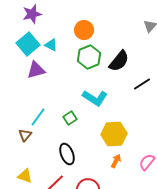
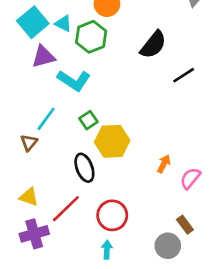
green hexagon: (89, 57) -> (91, 37), moved
cyan L-shape: (95, 98) -> (74, 80), moved
yellow hexagon: (114, 134) -> (112, 141), moved
orange arrow: (116, 161) -> (164, 164), moved

